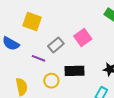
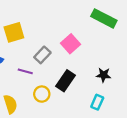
yellow square: (32, 21) -> (14, 32), turned -30
black rectangle: (74, 71) -> (66, 81), turned -48

